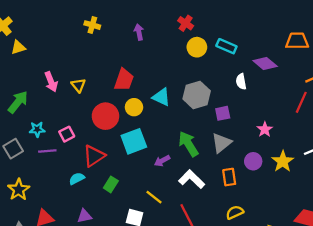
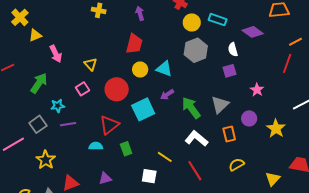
red trapezoid: (124, 80) -> (134, 44), moved
pink arrow: (51, 82) -> (56, 54), moved
gray hexagon: (197, 95) -> (196, 50), moved
yellow circle: (134, 107) -> (140, 70), moved
purple square: (223, 113) -> (229, 71), moved
pink square: (67, 134) -> (82, 89), moved
purple arrow: (162, 161) -> (167, 95), moved
yellow star: (283, 161) -> (276, 128), moved
cyan semicircle: (77, 179) -> (96, 146), turned 32
green rectangle: (111, 184) -> (126, 149), turned -48

